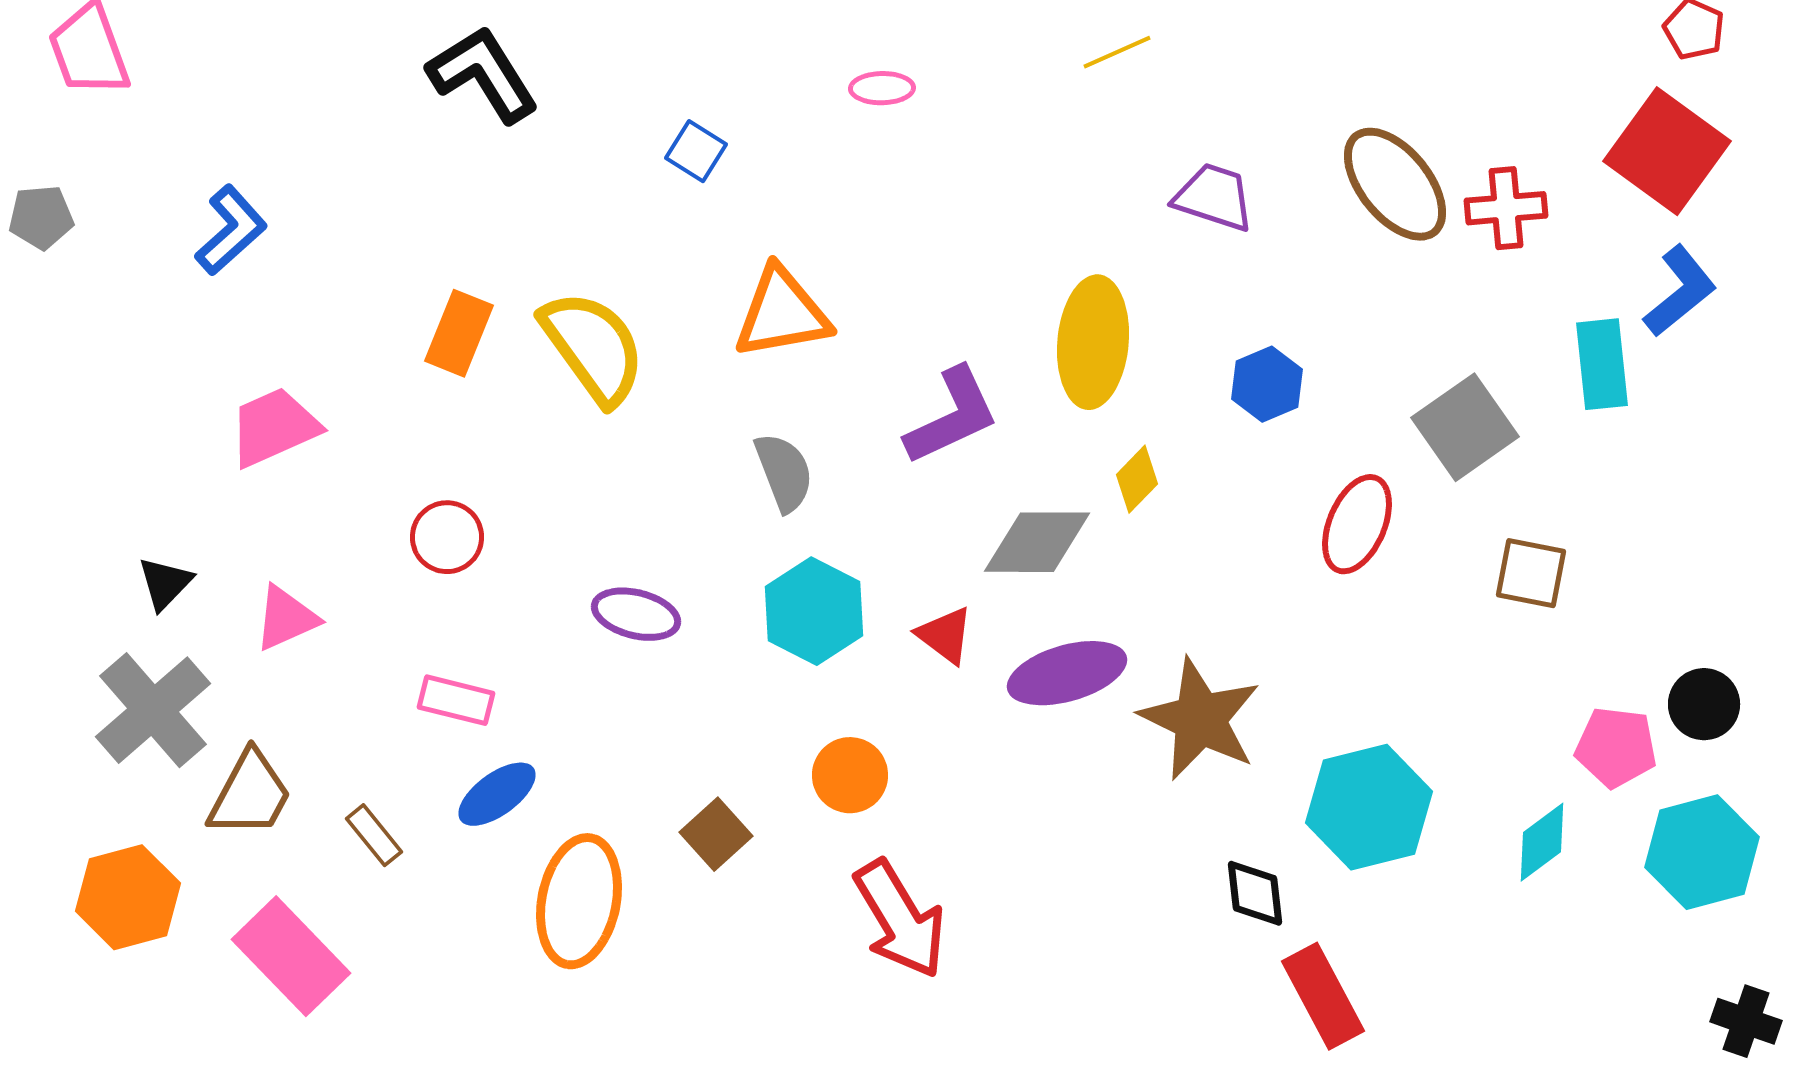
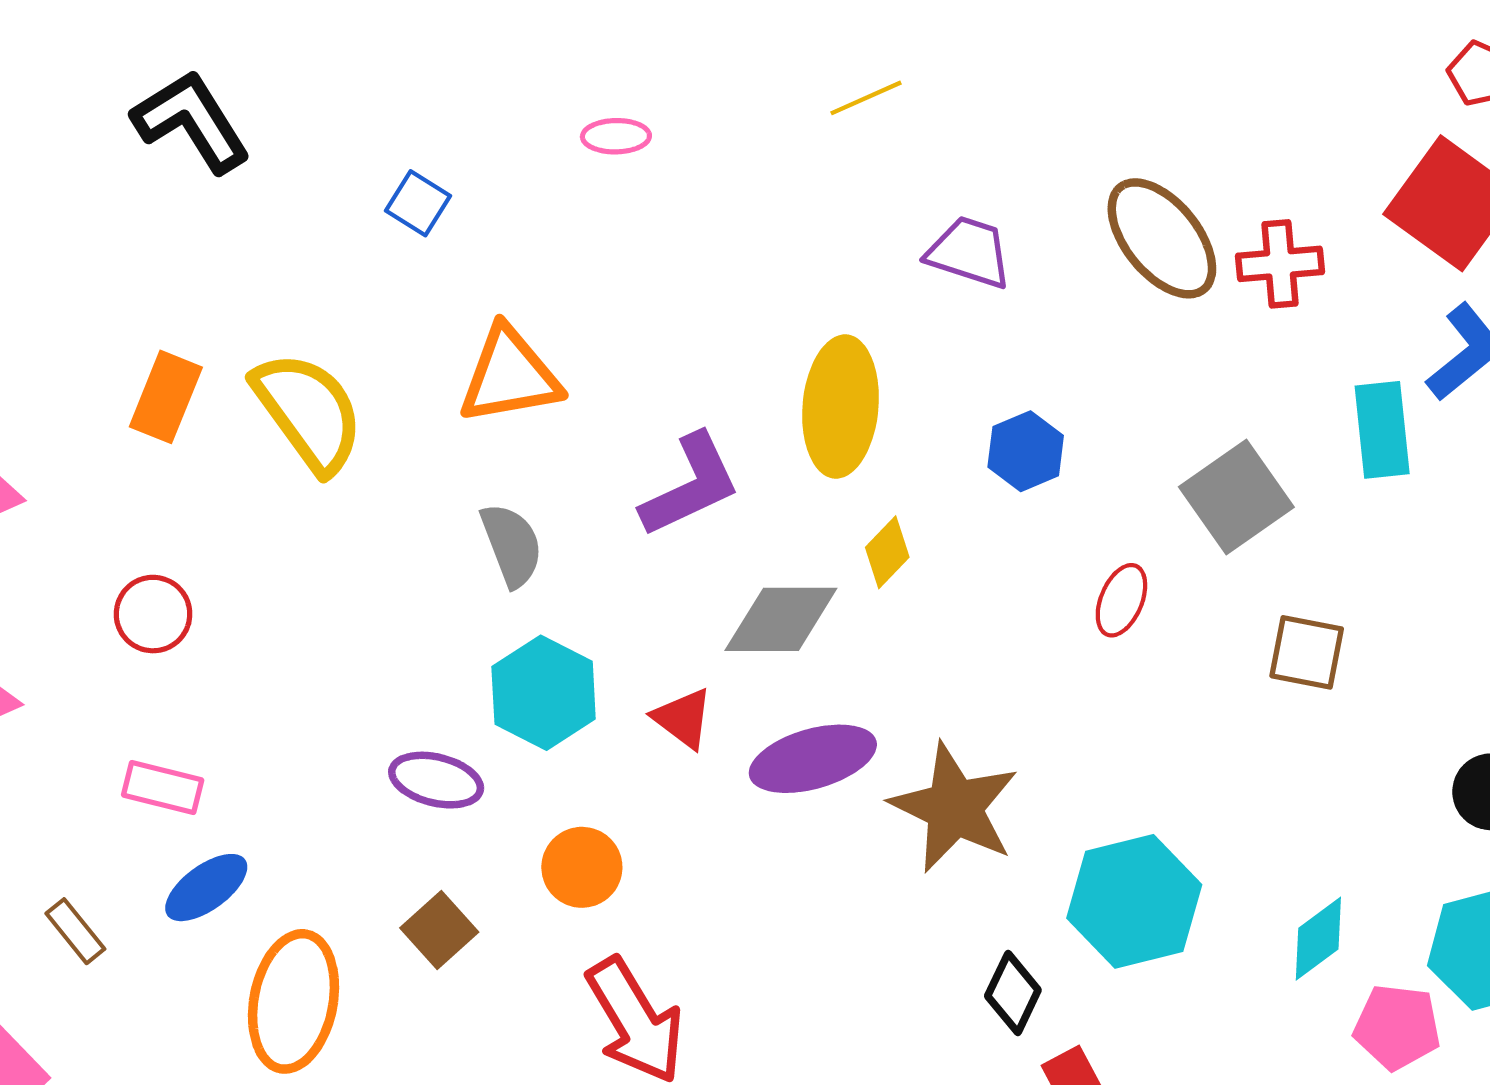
red ellipse: (1357, 524) -> (1121, 600), size x0.7
purple ellipse: (636, 614) -> (436, 780), moved
pink pentagon: (1616, 747) -> (1397, 1027), moved
black diamond: (1255, 893) -> (1013, 993), turned 32

